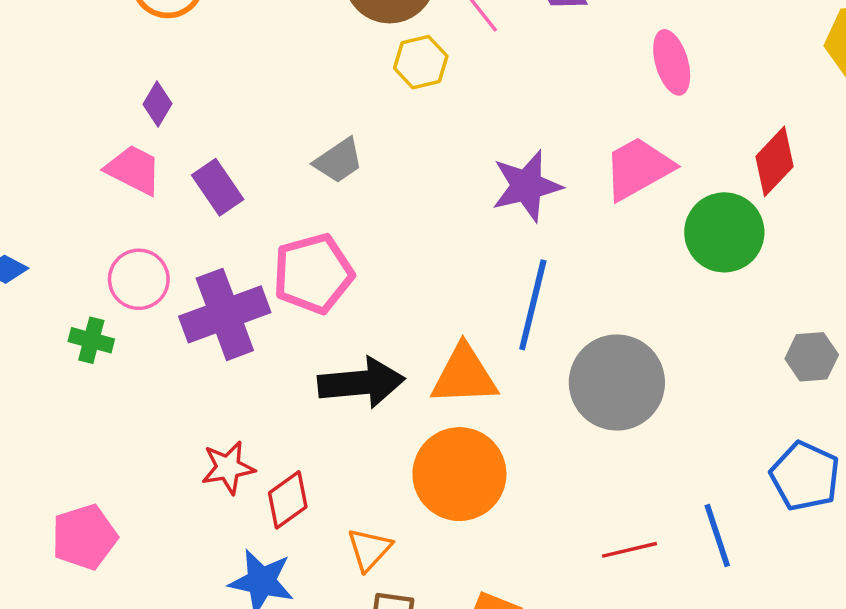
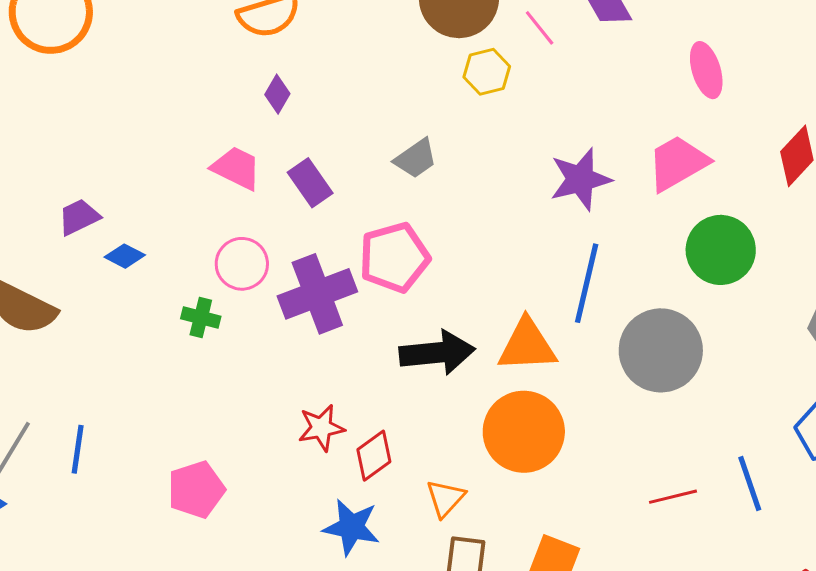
purple diamond: (158, 104) -> (277, 94), moved
green circle: (724, 232) -> (721, 250), moved

